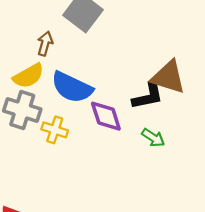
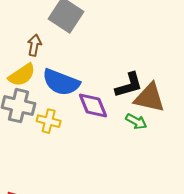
brown triangle: (168, 77) -> (150, 98), moved

